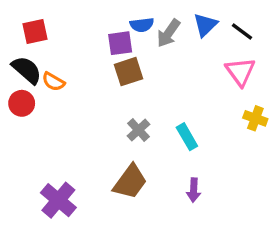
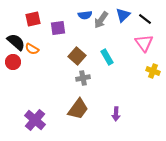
red square: (35, 32) -> (33, 19), moved
purple square: (120, 43) -> (58, 28), moved
brown square: (128, 72) -> (77, 56), moved, turned -30
gray cross: (138, 130) -> (83, 78), turned 32
cyan rectangle: (187, 137) -> (107, 57), moved

